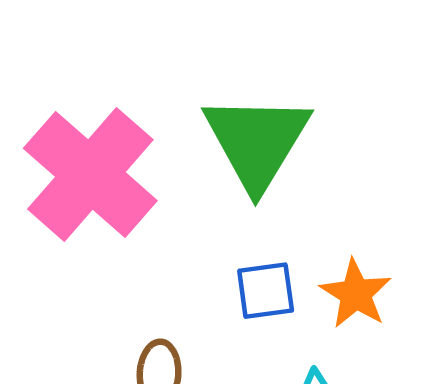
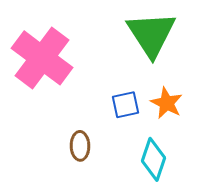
green triangle: (257, 141) -> (151, 34), moved

